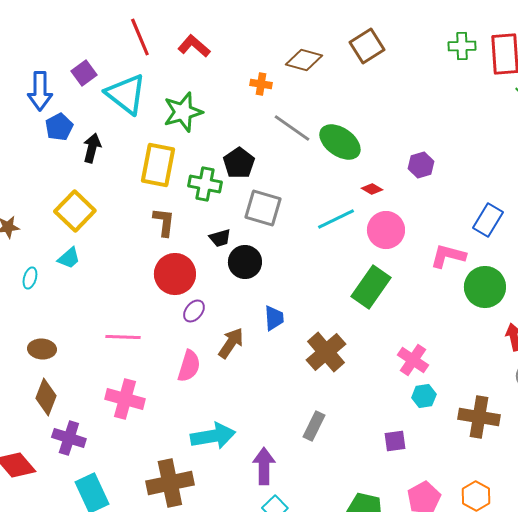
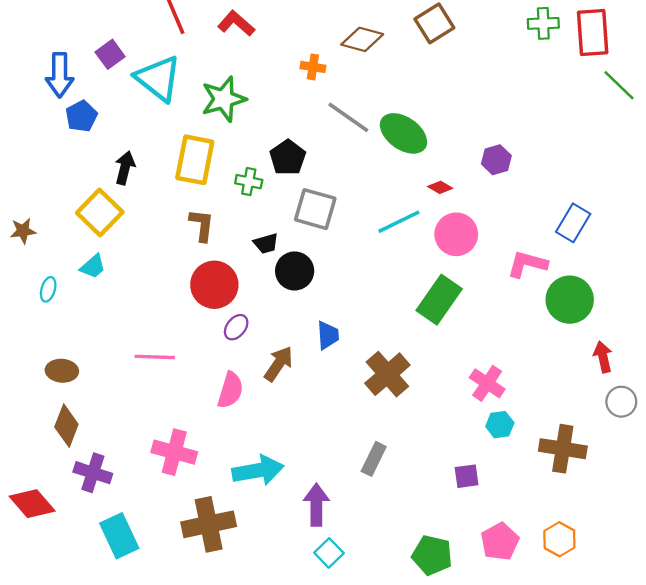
black arrow: (92, 148) -> (125, 168), moved
green cross: (205, 184) -> (249, 182), size x0.7
pink cross: (125, 399) -> (174, 452), moved

